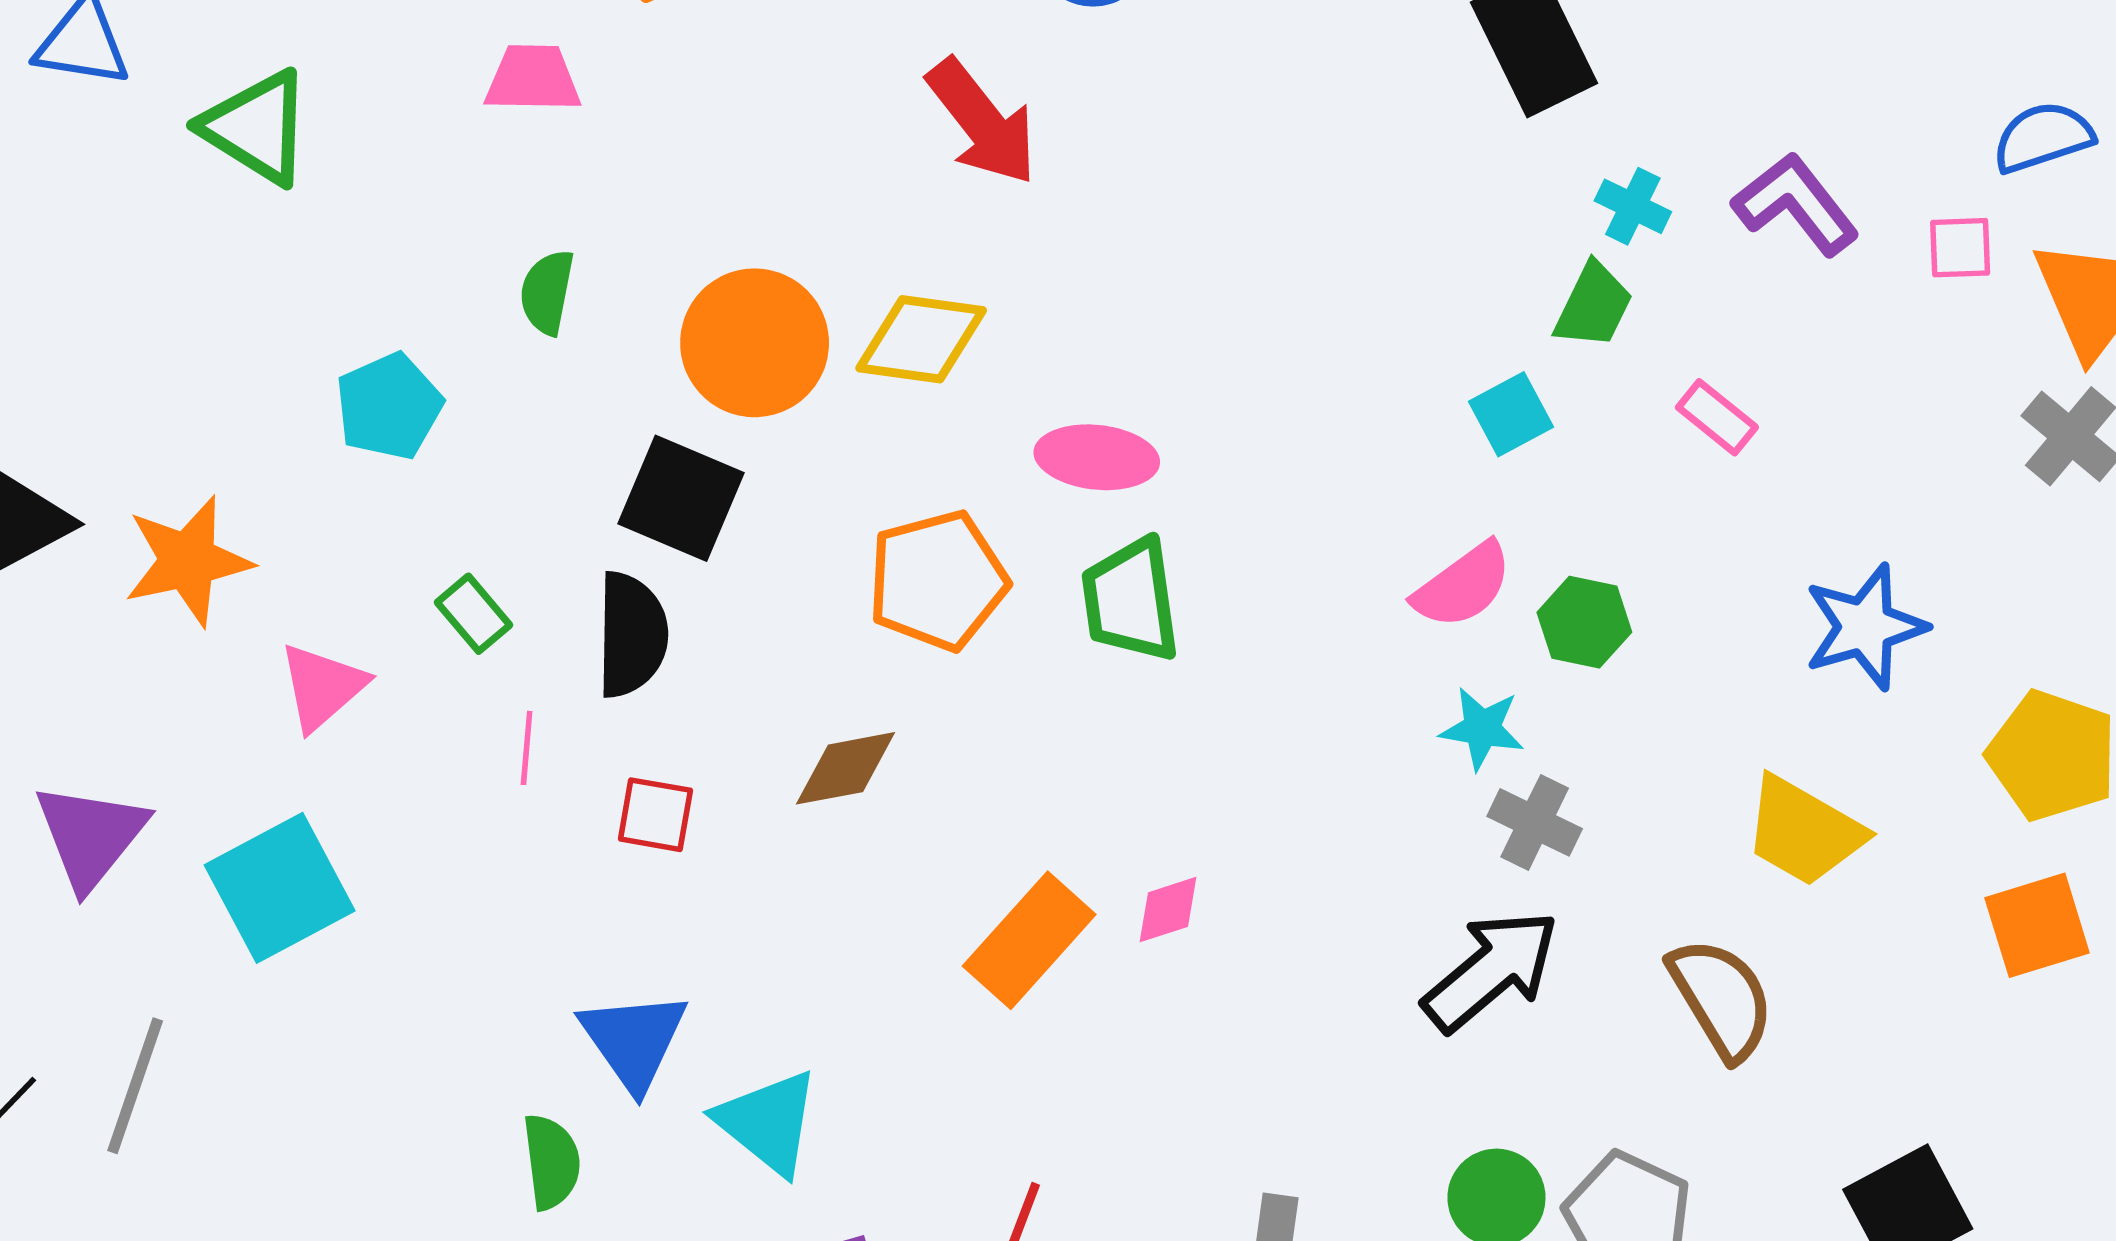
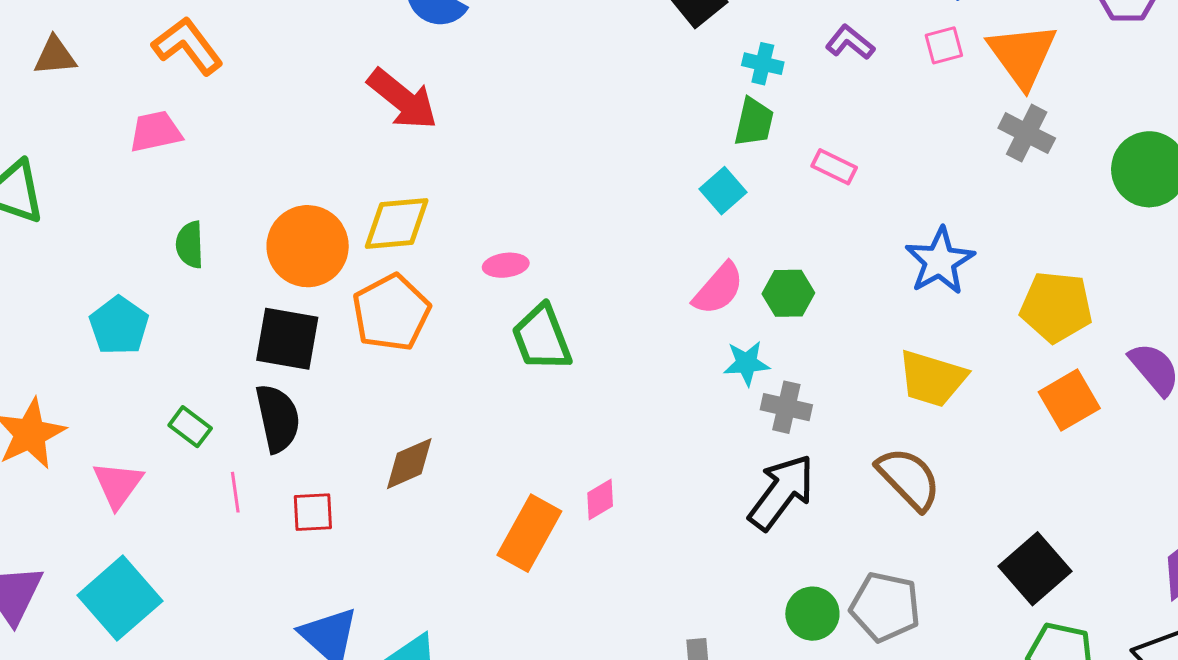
purple L-shape: (1796, 204) -> (850, 42), size x0.7
pink ellipse: (1097, 457) -> (506, 265), size x0.7
orange pentagon: (938, 580) -> (391, 313), moved

